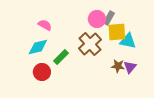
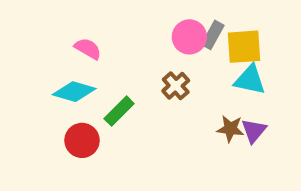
yellow square: (117, 32) -> (244, 47), moved
brown cross: (90, 44) -> (176, 86), size x0.6
cyan diamond: (38, 47) -> (74, 92), turned 30

